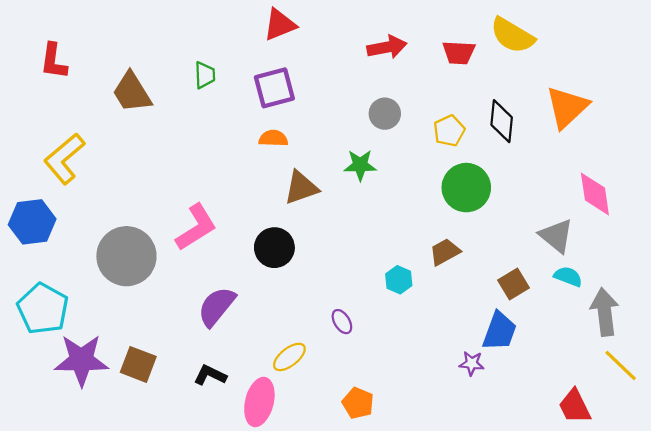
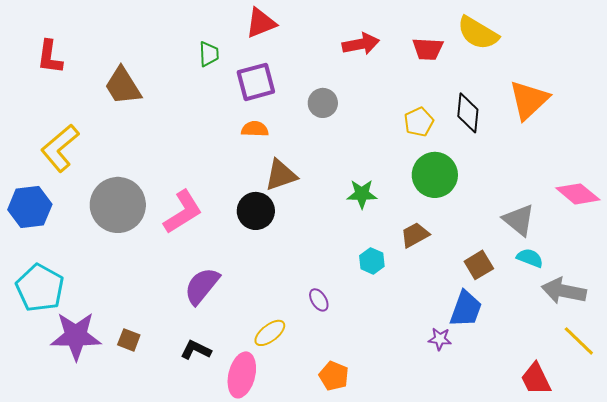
green trapezoid: (205, 75) -> (209, 54), moved
gray circle: (385, 114) -> (323, 103), moved
green star: (360, 165) -> (362, 194), moved
pink diamond: (595, 194) -> (578, 194), moved, turned -42
black circle: (274, 248) -> (256, 211), moved
gray circle: (126, 256) -> (118, 205), moved
gray arrow: (605, 312) -> (564, 291), turned -72
brown square: (138, 364) -> (129, 340), size x0.7

